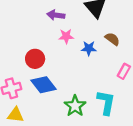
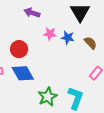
purple arrow: (56, 15) -> (32, 13), moved
blue star: (89, 48) -> (68, 38), moved

